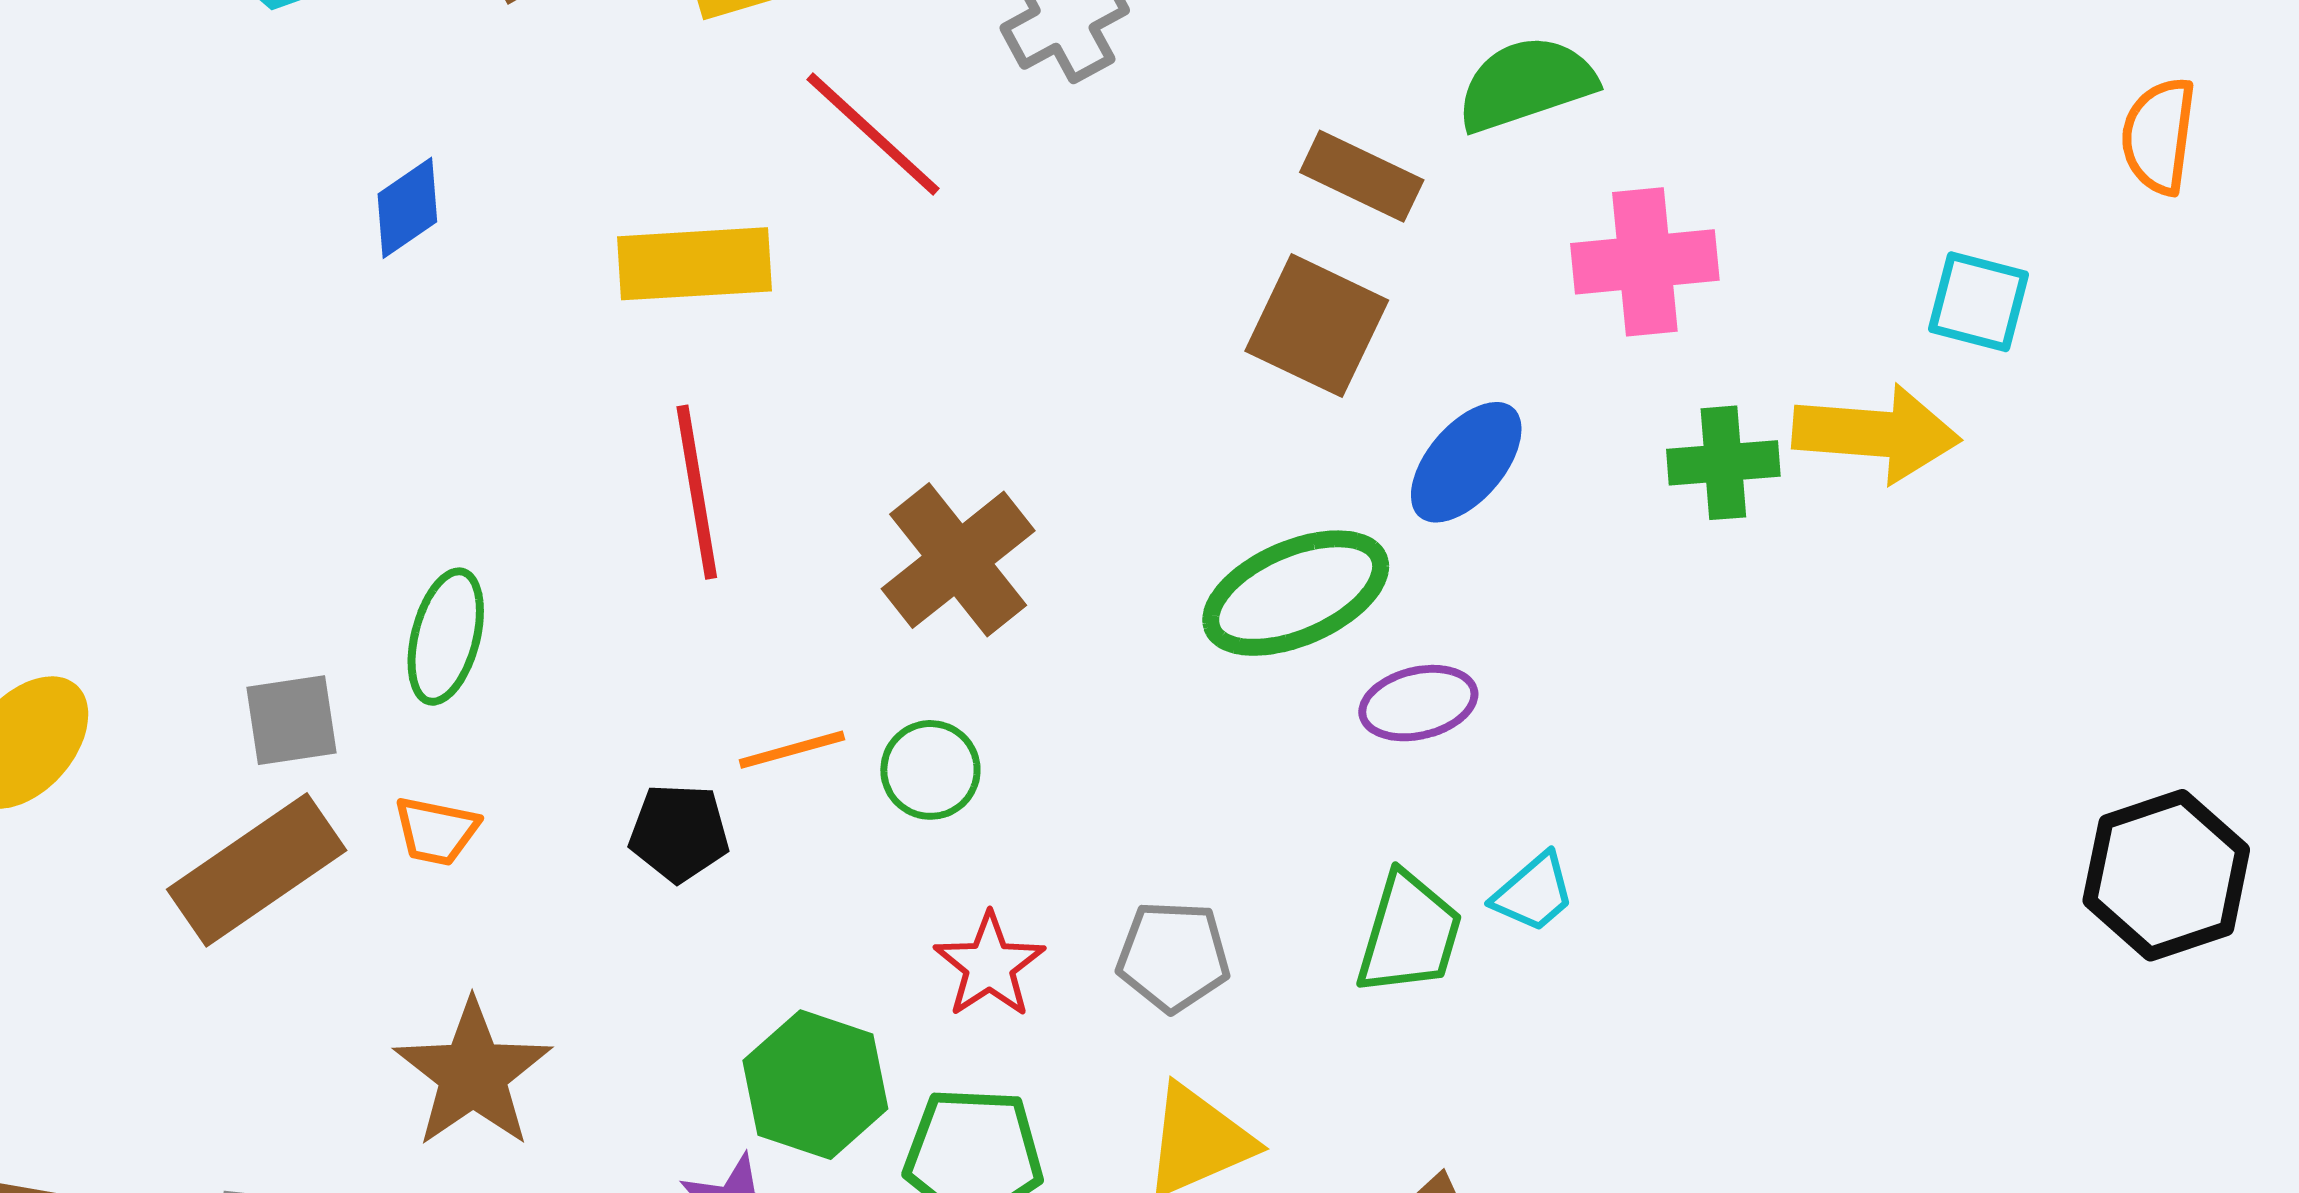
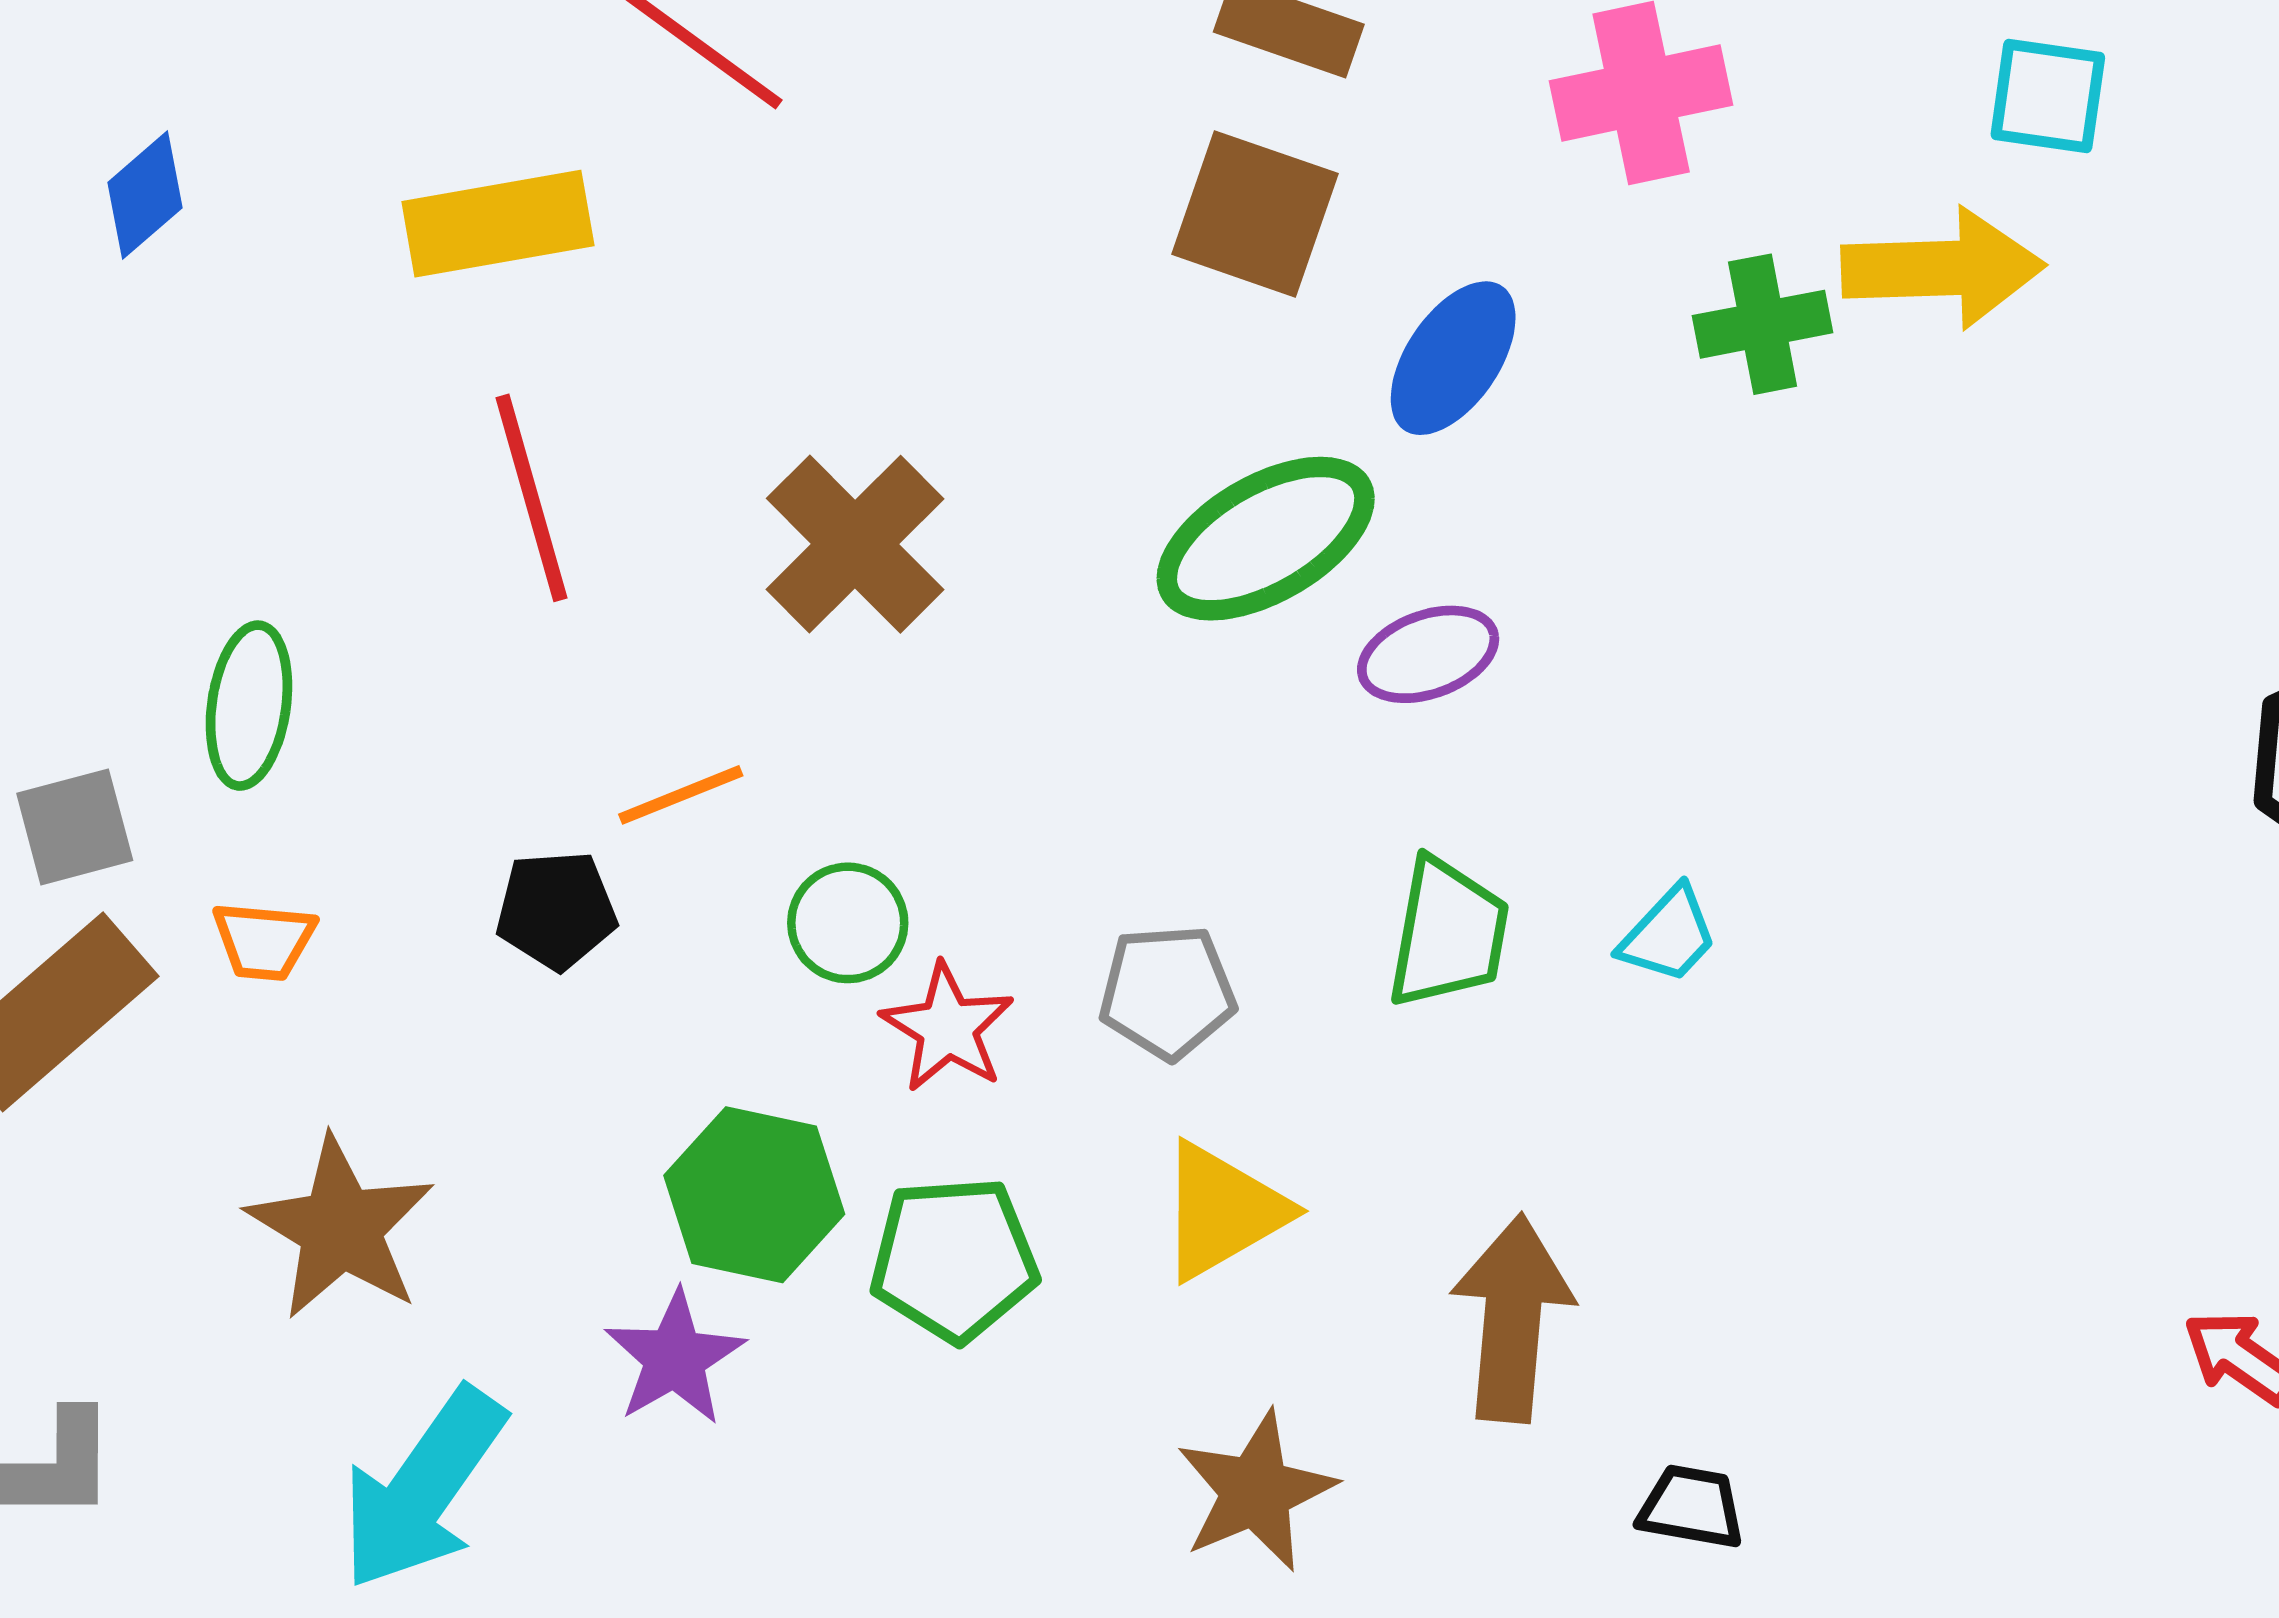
green circle: (930, 770) -> (848, 923), moved
cyan trapezoid: (1534, 893) -> (1668, 935), moved

